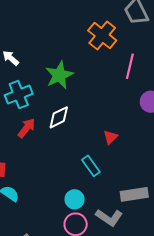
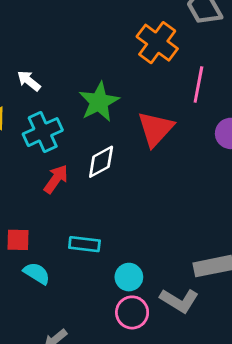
red triangle: (111, 137) -> (155, 129), moved, size x1.8
cyan rectangle: (91, 166) -> (84, 244), moved, turned -45

